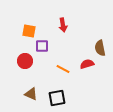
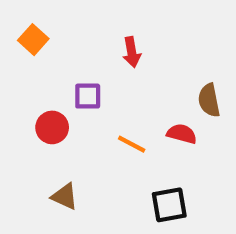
orange square: (29, 31) -> (33, 40), moved, turned 32
red semicircle: (87, 64) -> (182, 134), turned 32
black square: (57, 98) -> (169, 205), moved

